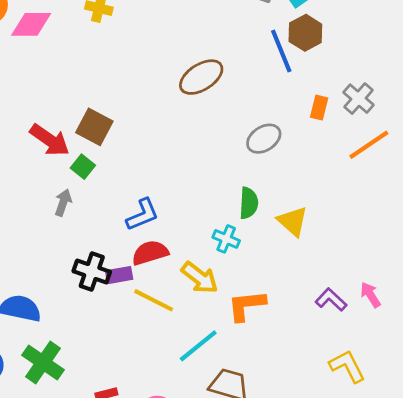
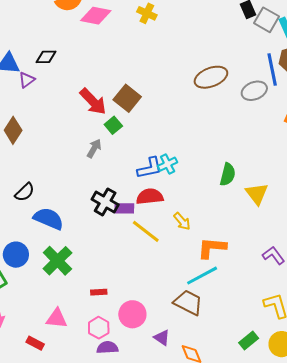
gray ellipse: (264, 139) -> (254, 91), moved
cyan cross: (226, 239) -> (168, 164), moved, turned 30
yellow arrow: (200, 278) -> (182, 221), size x0.7
cyan line: (198, 346) -> (202, 276), moved

